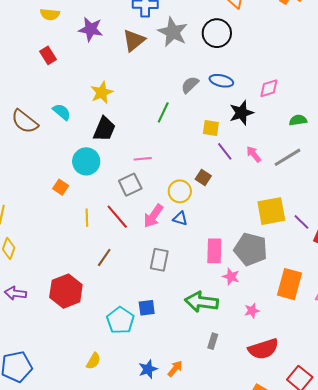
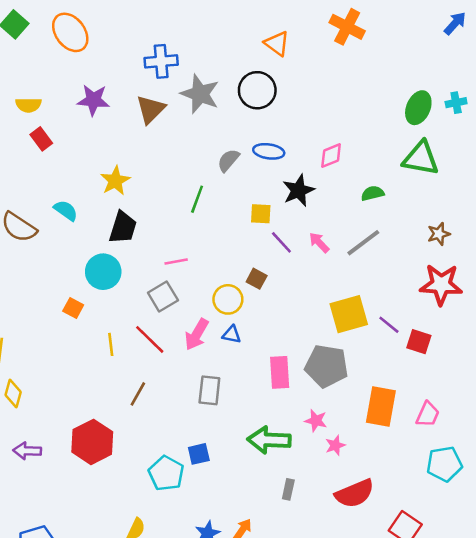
yellow semicircle: (50, 14) -> (28, 105), moved
pink star: (231, 277) -> (316, 421), moved

